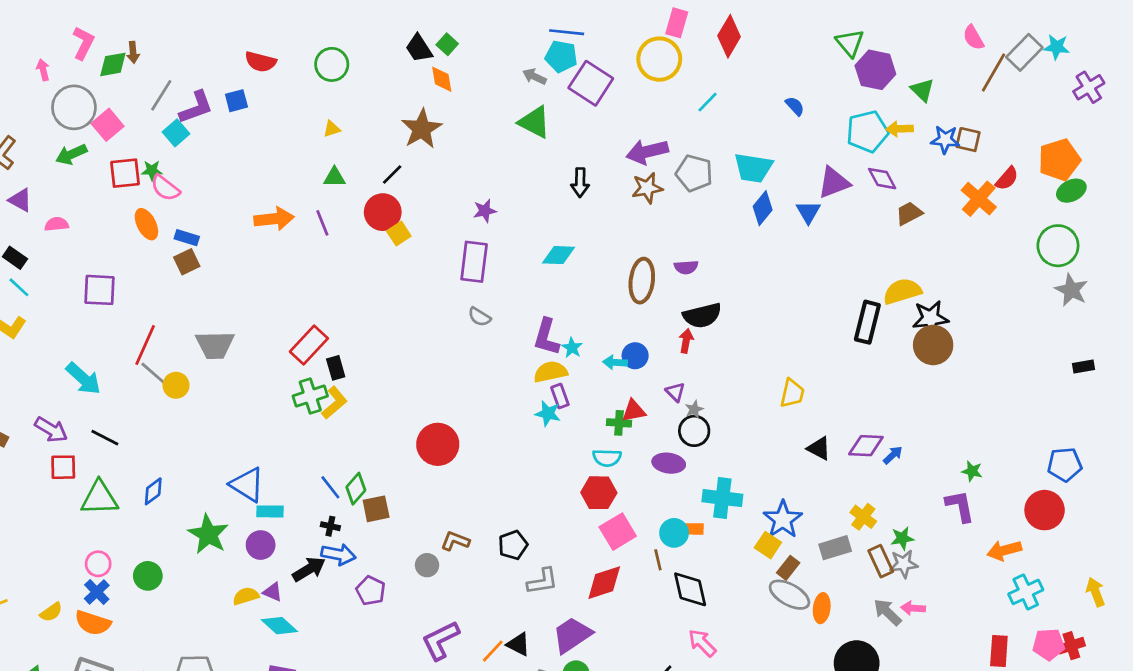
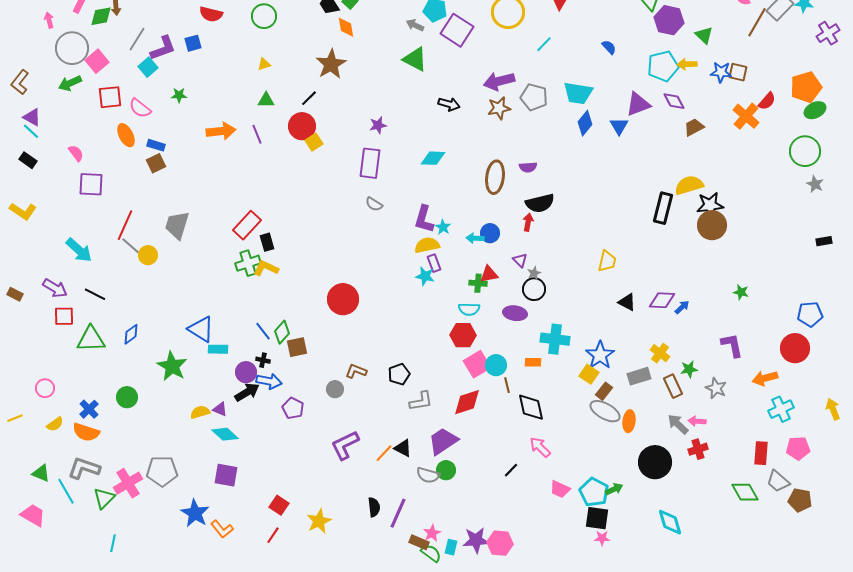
green star: (152, 170) -> (179, 95), moved
black arrow: (580, 183) -> (449, 104), turned -75
pink semicircle: (57, 224) -> (76, 153), moved, turned 60
cyan line: (19, 287) -> (31, 131), moved
gray star: (1071, 290) -> (815, 184), size x0.7
gray trapezoid: (215, 345) -> (177, 225), turned 108
yellow L-shape: (334, 403) -> (266, 268), turned -115
green star: (972, 471) -> (741, 292), moved
cyan circle: (674, 533) -> (496, 365), moved
purple circle: (261, 545) -> (246, 372), moved
pink circle: (98, 564) -> (45, 388), moved
gray star: (904, 564) -> (716, 388), moved, turned 30
red cross: (1071, 646) -> (698, 449), moved

